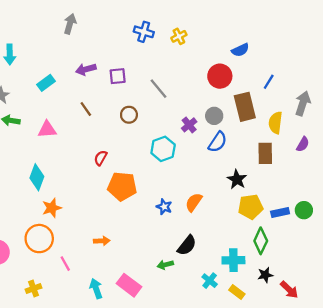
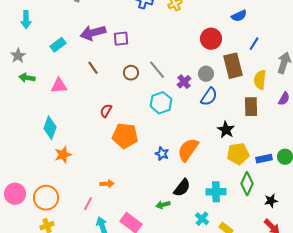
blue semicircle: (240, 50) -> (239, 16), moved
purple arrow: (86, 69) -> (93, 33), size x1.4
gray line: (158, 89) -> (157, 70), moved
orange semicircle: (194, 202) -> (188, 150), size x1.4
orange circle: (39, 239) -> (46, 198), moved
cyan cross: (233, 260) -> (216, 192), moved
pink line: (65, 264) -> (88, 204), moved, turned 56
black star: (265, 275) -> (271, 201), moved

